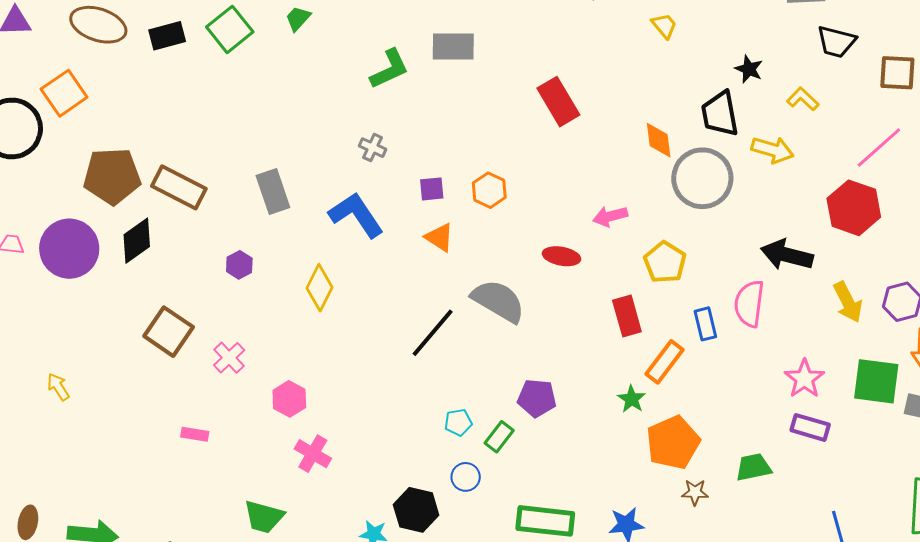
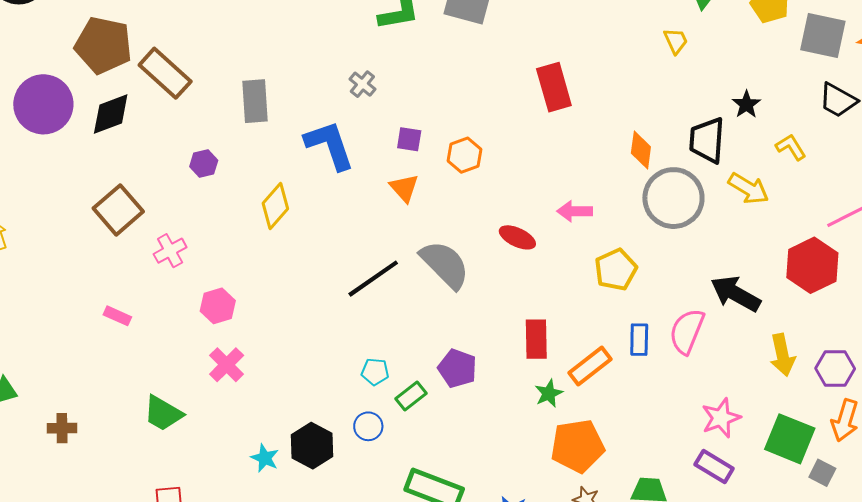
red rectangle: (627, 316) -> (536, 339), moved

